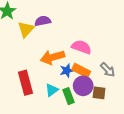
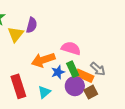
purple semicircle: (43, 21) -> (32, 25), turned 119
orange rectangle: (81, 71) -> (85, 76), moved
brown square: (99, 93) -> (91, 92), turned -32
green rectangle: (68, 96) -> (73, 69), moved

